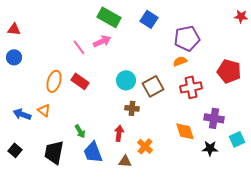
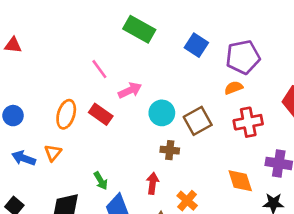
blue square: (149, 19) -> (196, 45), moved
pink arrow: (102, 41) -> (130, 90), moved
blue circle: (14, 57) -> (13, 116), moved
orange triangle: (44, 110) -> (53, 153), turned 32

